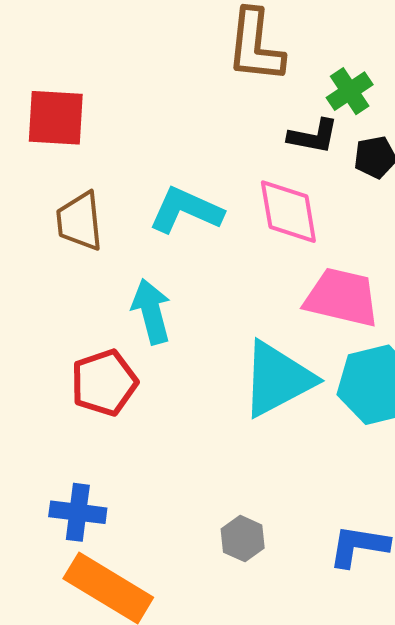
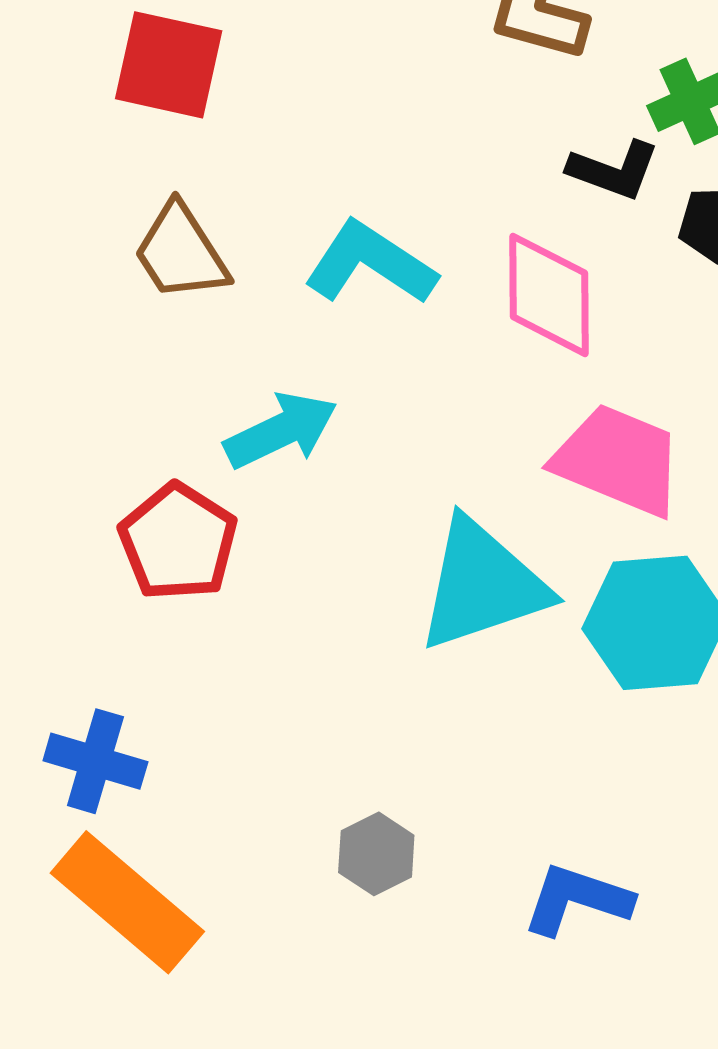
brown trapezoid: (79, 221) -> (181, 252), turned -36
cyan arrow: (151, 311) -> (281, 431), turned 70
red pentagon: (104, 383) -> (178, 542), turned -30

